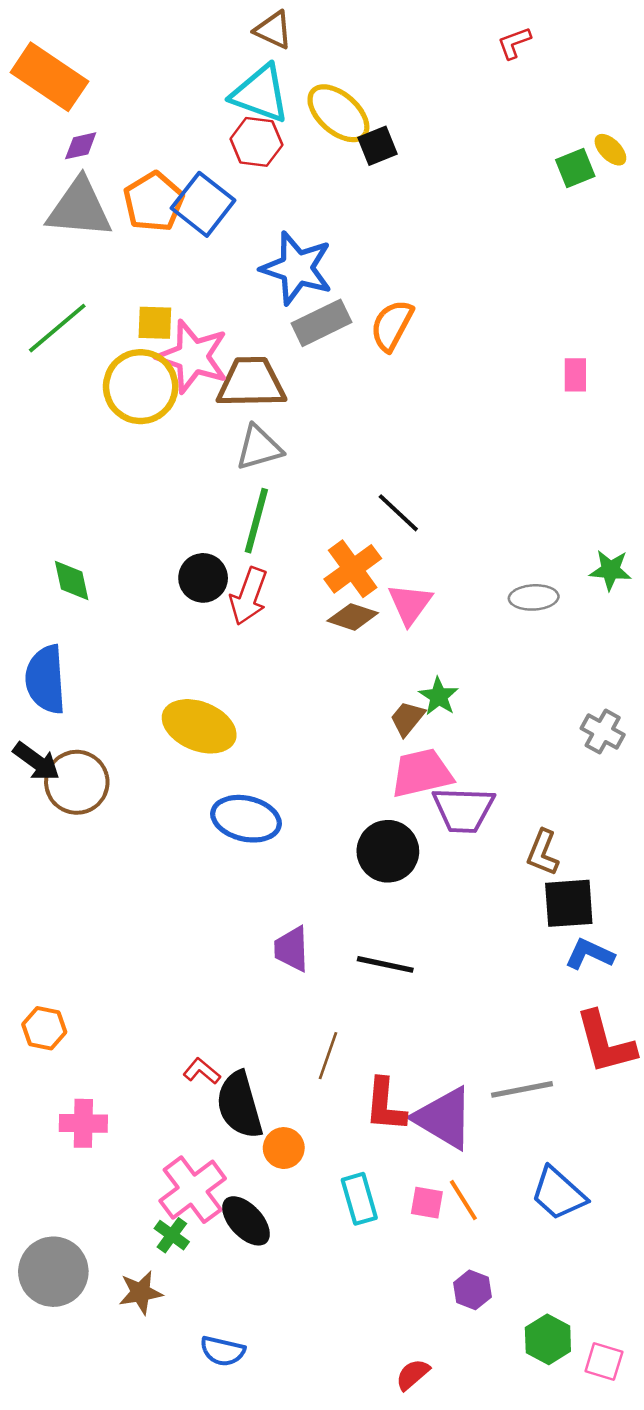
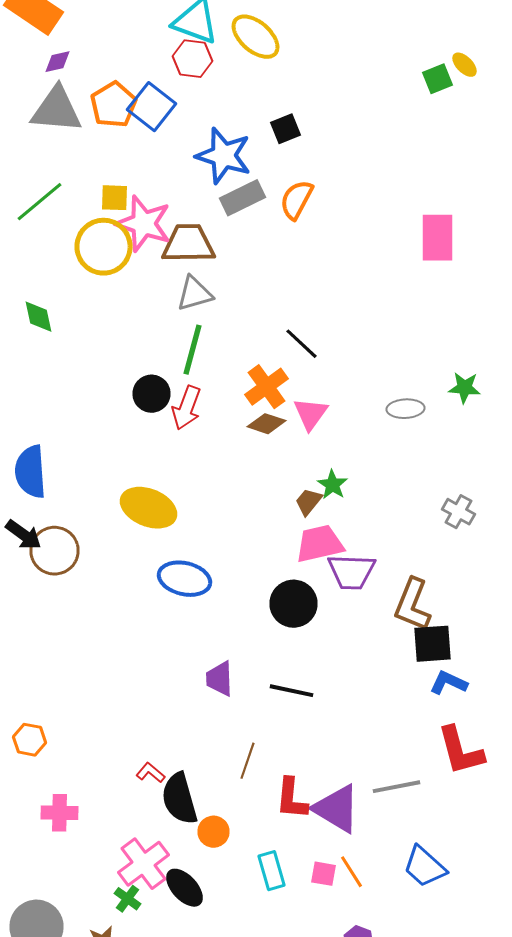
black square: (377, 146) -> (286, 129), moved
pink rectangle: (575, 375) -> (438, 238), size x1.8
green diamond: (72, 581) -> (38, 317), moved
brown L-shape: (543, 853) -> (412, 605), size x1.5

